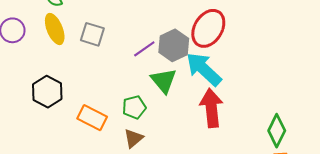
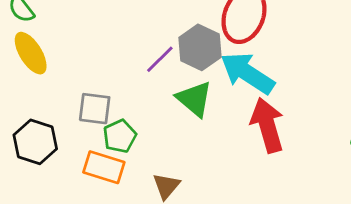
gray square: (92, 34) -> (95, 109), moved
green pentagon: (134, 107) -> (120, 136), moved

